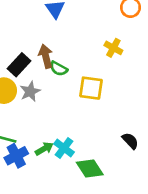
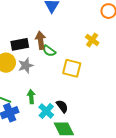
black rectangle: (19, 65) -> (20, 44), turned 30
black semicircle: (130, 141) -> (62, 106), moved
green arrow: (44, 149) -> (31, 97), moved, turned -72

